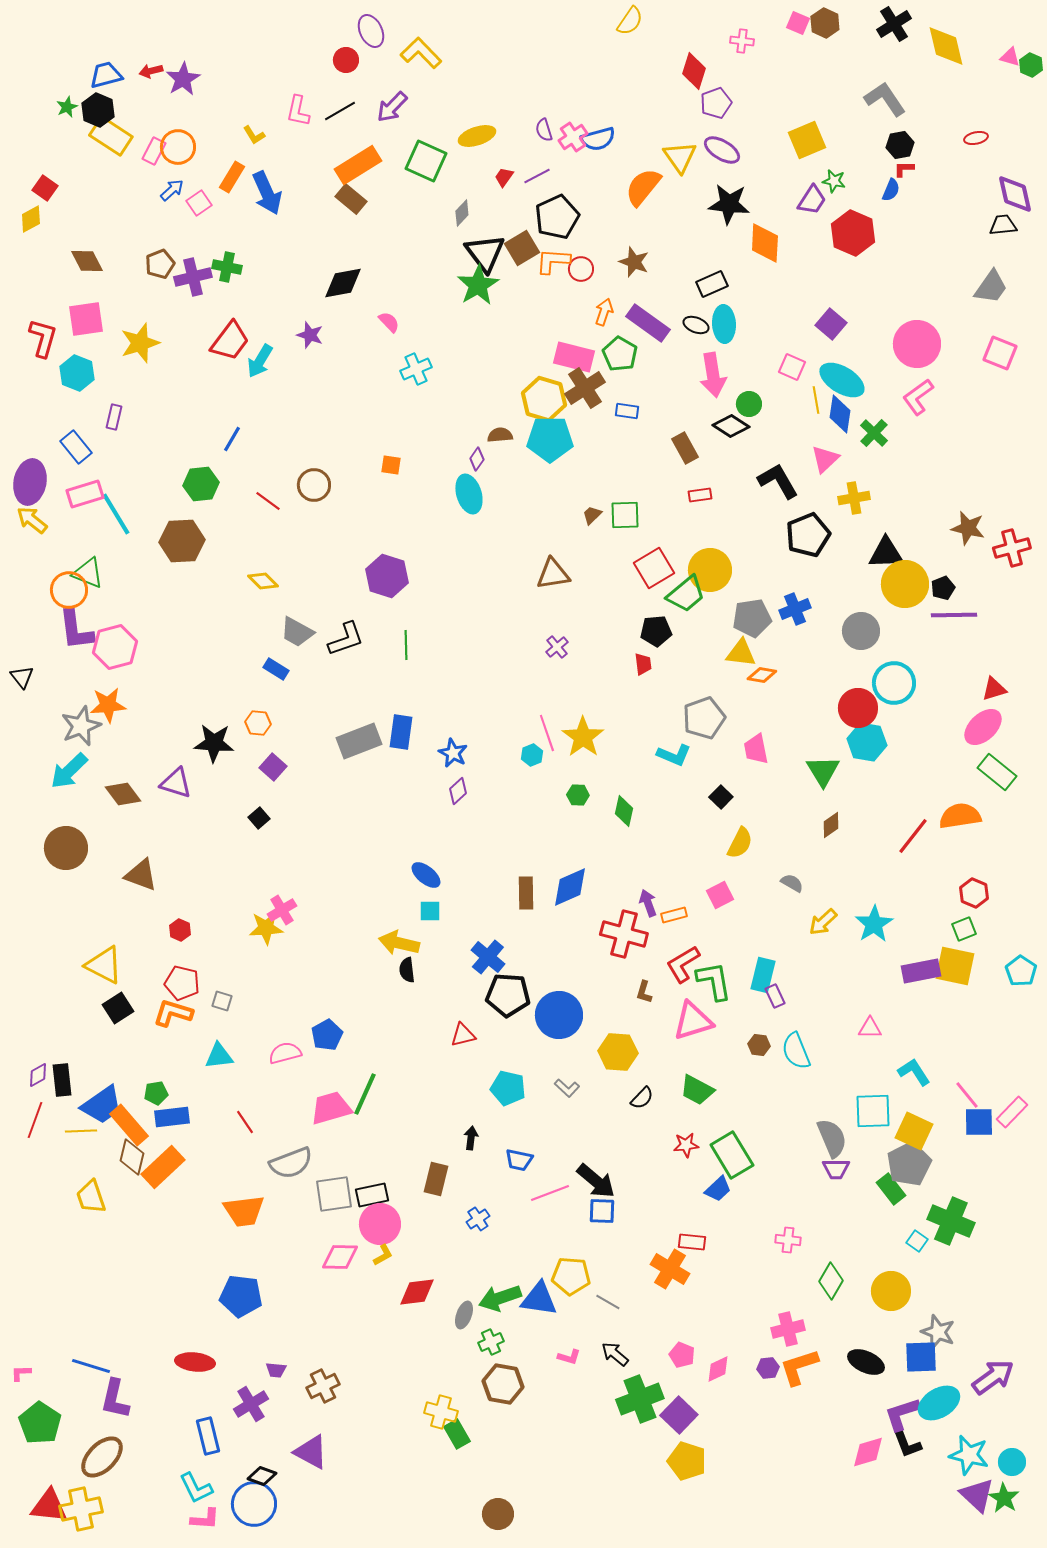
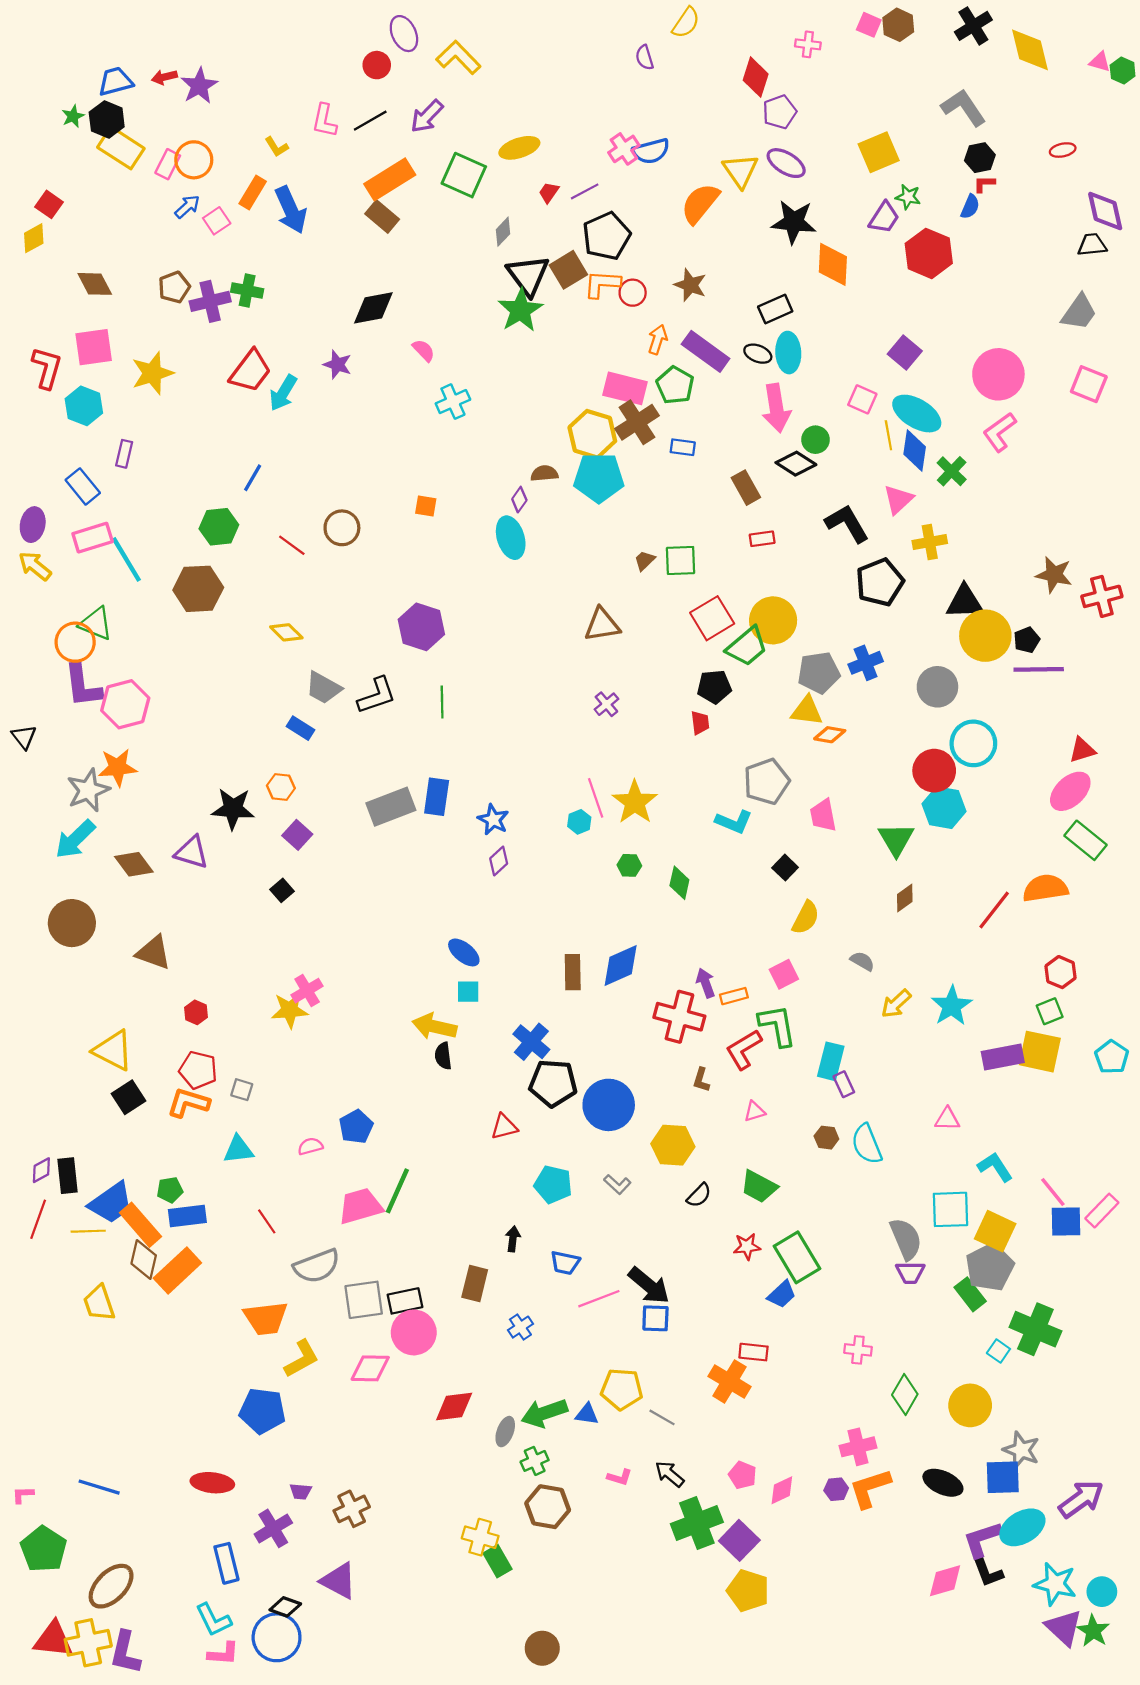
purple semicircle: (544, 130) -> (645, 57), moved
purple ellipse: (30, 482) -> (33, 525), size x0.7
green L-shape: (714, 981) -> (777, 1025), moved
pink triangle: (693, 1021) -> (755, 1111), size x0.5
pink semicircle: (285, 1053) -> (310, 1146), size x0.7
yellow L-shape: (383, 1255) -> (302, 1359), moved, size x1.6
blue triangle: (539, 1299) -> (587, 1414), size x0.6
purple L-shape: (115, 1399) -> (125, 1653), moved

